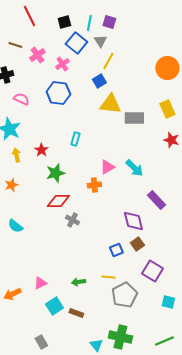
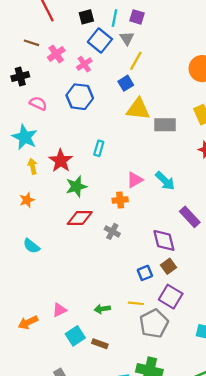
red star: (41, 150) -> (61, 161), size x1.5
gray cross: (72, 220) -> (112, 231), moved
purple square: (152, 271) -> (171, 297), moved

